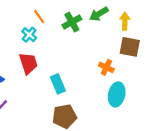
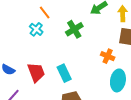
green cross: (72, 22) -> (74, 29), moved
red trapezoid: (28, 63) -> (36, 72), moved

